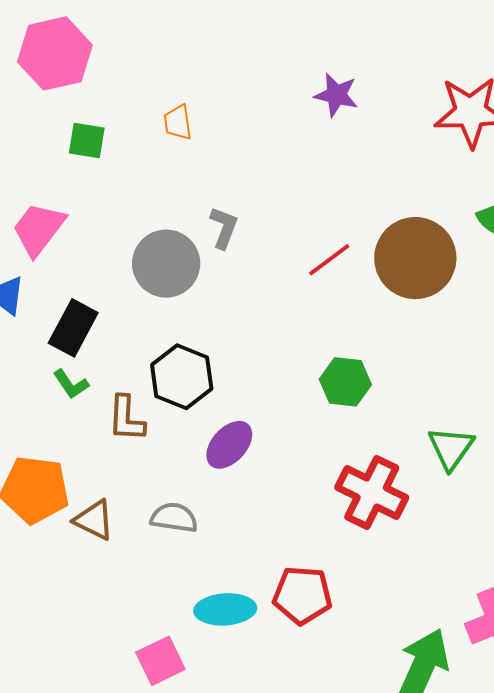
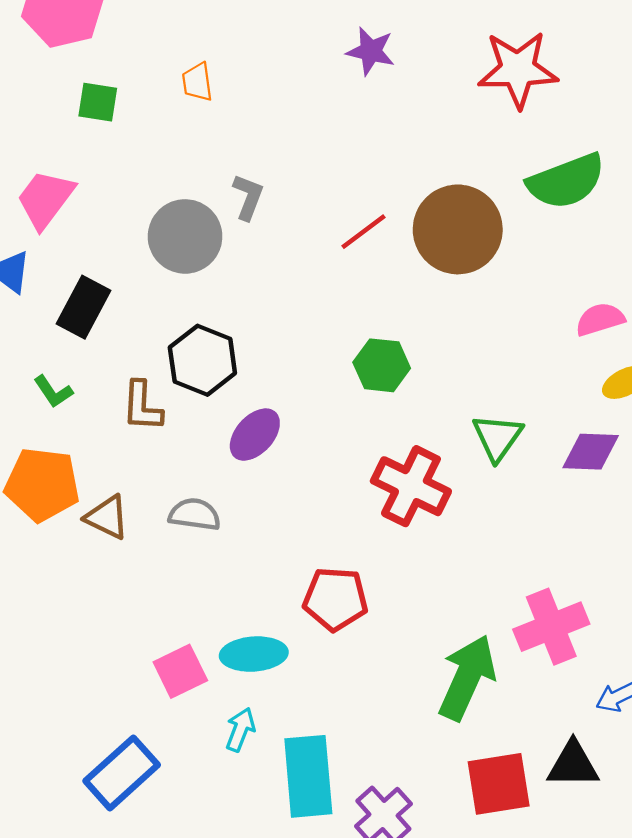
green L-shape: (71, 384) -> (53, 392), moved
cyan ellipse: (225, 609) -> (254, 654), moved

